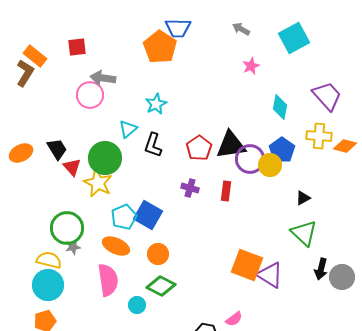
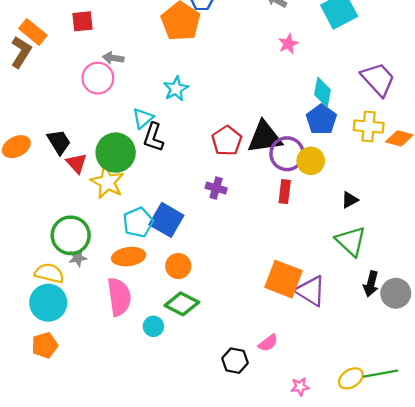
gray arrow: (103, 78) -> (113, 58), size x0.7
black L-shape: (153, 145) -> (153, 137), moved
blue pentagon: (282, 150) -> (321, 119), moved
red rectangle: (226, 191) -> (285, 192), moved
orange ellipse: (116, 246) -> (129, 257), turned -32

